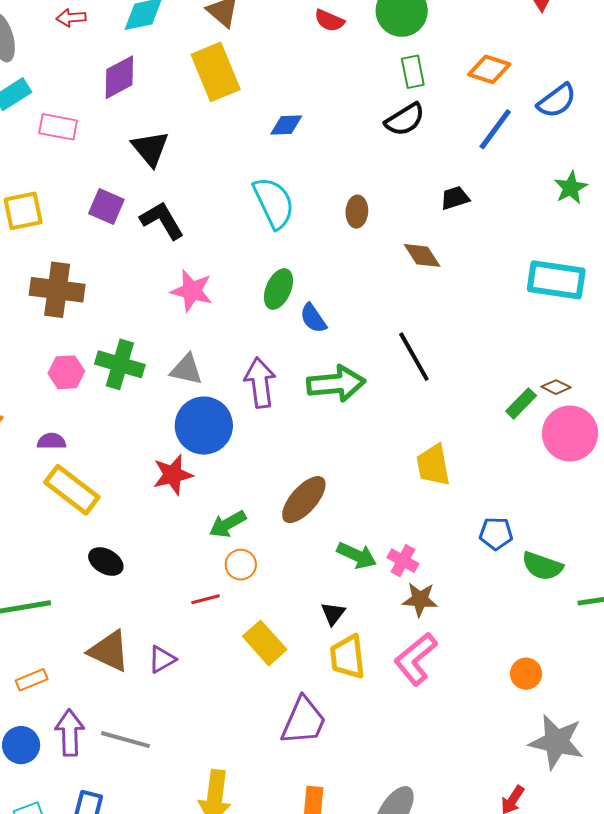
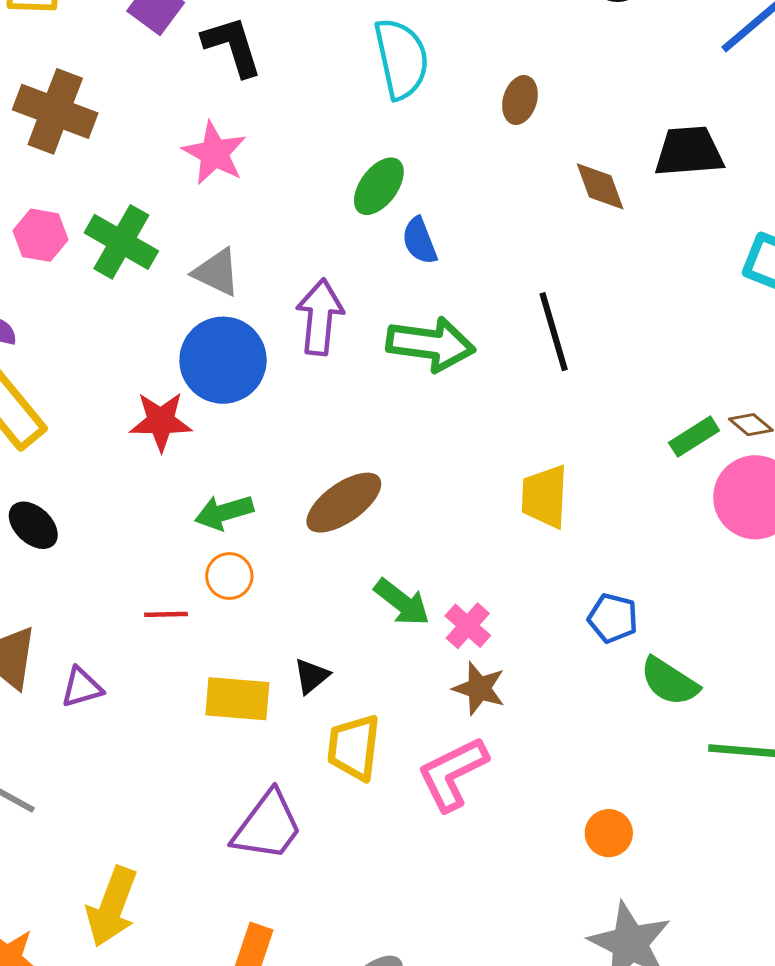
black trapezoid: (455, 198) -> (689, 151), moved, size x1.6
pink star: (192, 291) -> (214, 153), moved
black triangle: (333, 614) -> (311, 676), moved
yellow rectangle: (265, 643) -> (237, 699), turned -57

